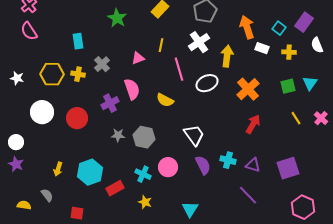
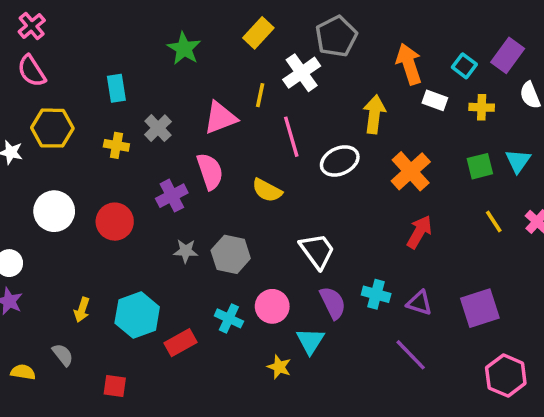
white cross: (199, 42) -> (302, 73), moved
pink triangle: (138, 58) -> (220, 118), size x1.5
yellow hexagon: (52, 74) -> (52, 128), moved
yellow star: (145, 202) -> (279, 367), moved
cyan triangle: (190, 209) -> (310, 341), moved

